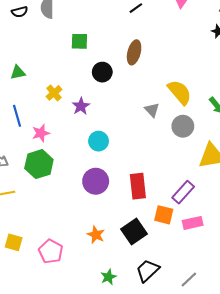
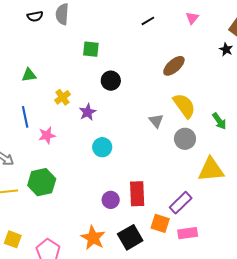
brown ellipse: (134, 52) -> (174, 66), moved, turned 30
green hexagon: (39, 164) -> (42, 182), moved
purple circle: (96, 181) -> (111, 200), moved, size x0.7
orange star: (96, 235) -> (93, 238), size x1.4

